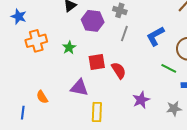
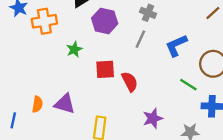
gray cross: (120, 10) -> (148, 13), moved
orange cross: (36, 41) -> (44, 21), moved
purple triangle: (79, 88) -> (65, 104), moved
orange semicircle: (42, 97) -> (37, 104), turned -144

